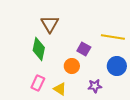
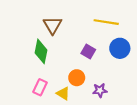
yellow line: (113, 37) -> (106, 22), moved
orange circle: (72, 66) -> (77, 78), moved
blue circle: (117, 66) -> (120, 48), moved

